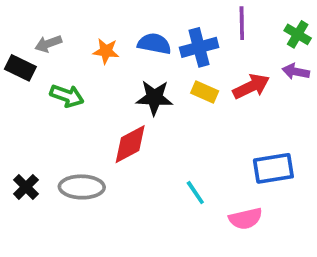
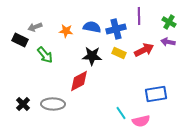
green arrow: (67, 96) -> (45, 55), turned 30
cyan line: (195, 193) -> (121, 113), moved

